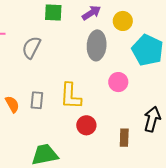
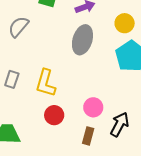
yellow circle: (123, 21) -> (125, 23), moved
pink circle: (118, 82) -> (93, 107), moved

